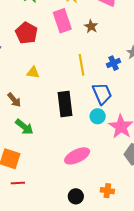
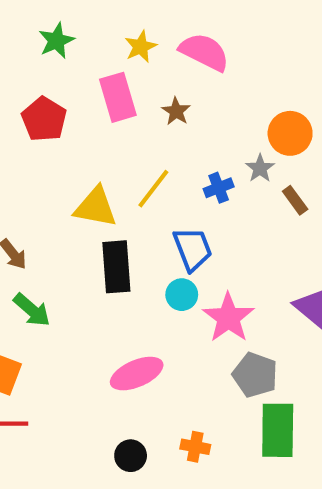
yellow line: (81, 65) -> (153, 189), turned 45
yellow triangle: (33, 72) -> (96, 207), moved, size x1.6

